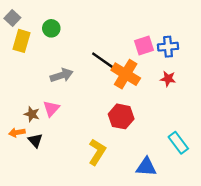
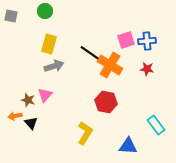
gray square: (12, 18) -> (11, 16), turned -32
green circle: (51, 28) -> (45, 11), moved
yellow rectangle: (22, 41) -> (49, 44), moved

